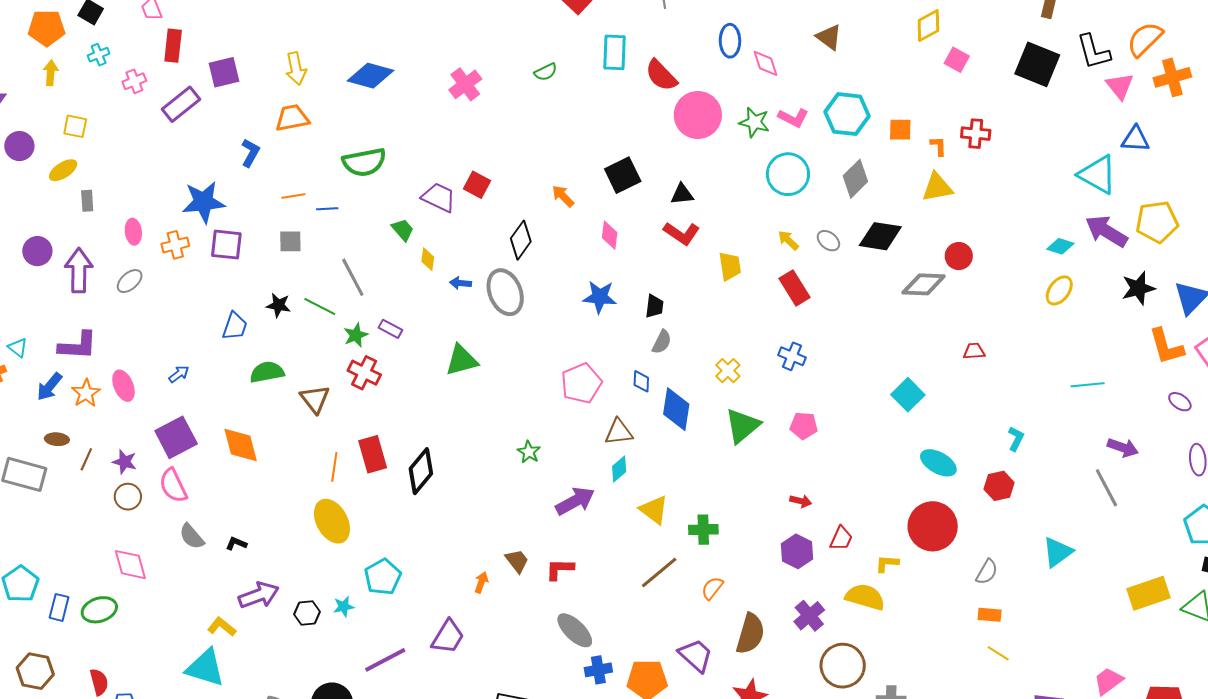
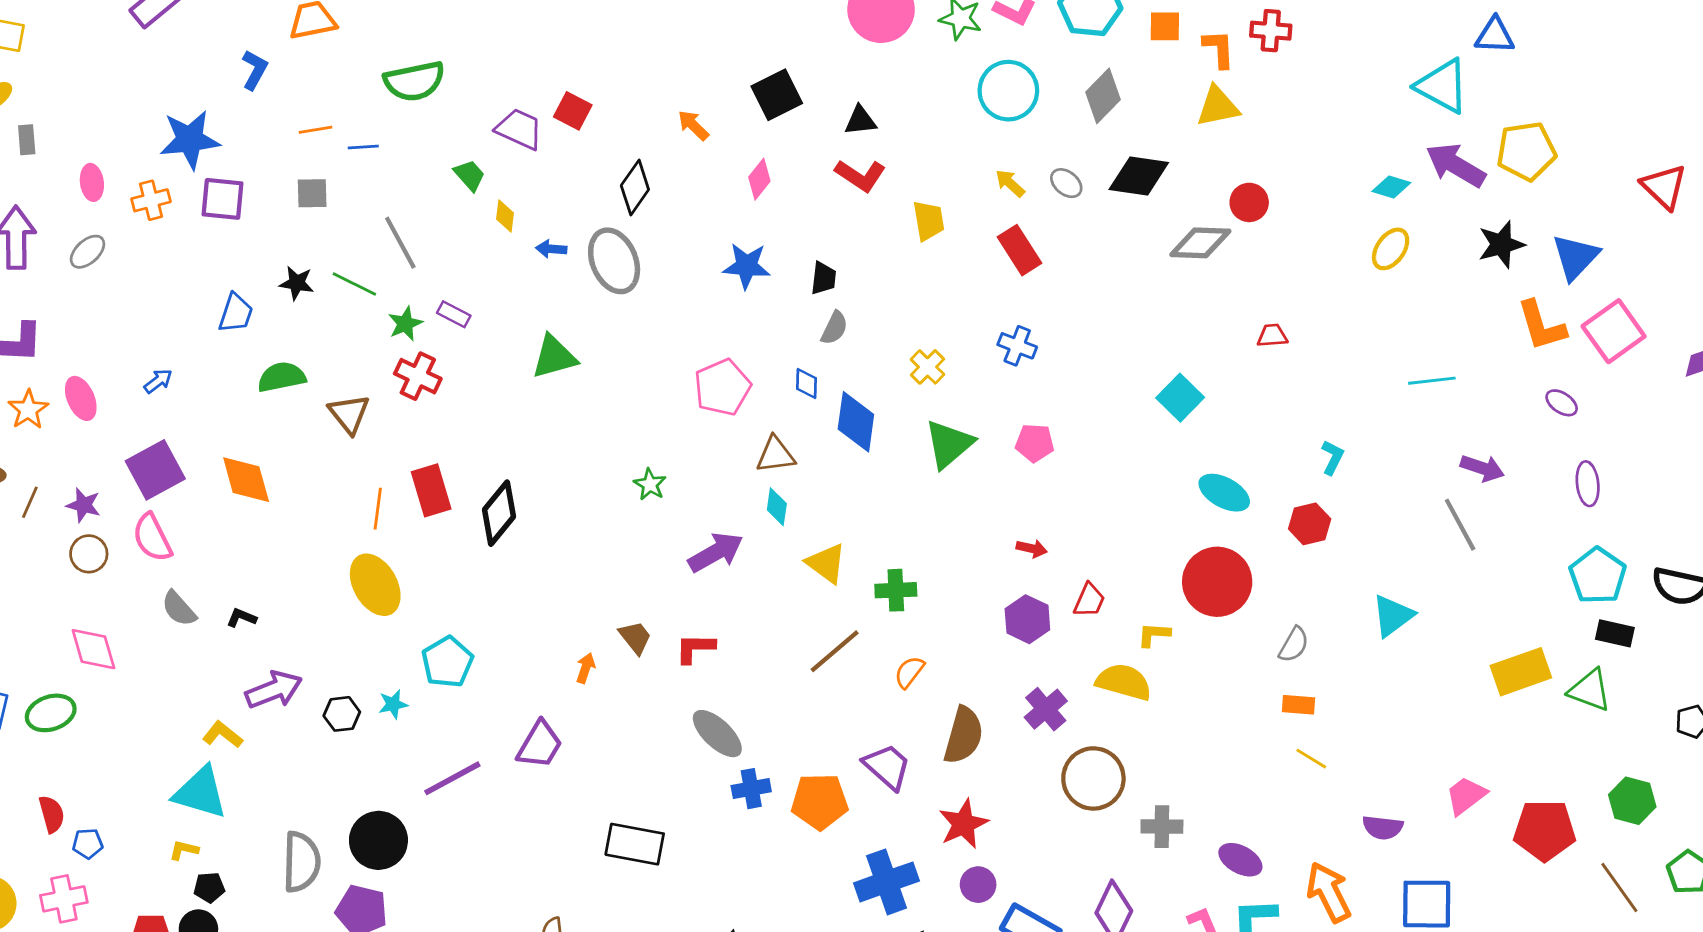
orange L-shape: (938, 146) -> (1219, 49), size x1.4
pink diamond: (610, 235) -> (759, 179), turned 32
cyan diamond: (619, 469) -> (777, 507), turned -40

